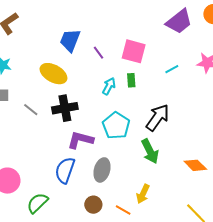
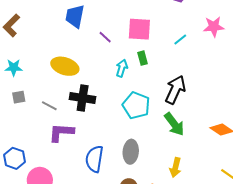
blue trapezoid: (70, 40) -> (75, 16), moved
black cross: (65, 108) -> (83, 98), turned 30
purple L-shape: (80, 140) -> (61, 132), moved

